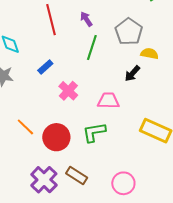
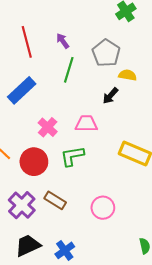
blue rectangle: (45, 67) -> (22, 90), size x1.8
pink cross: (68, 91) -> (48, 127), moved

